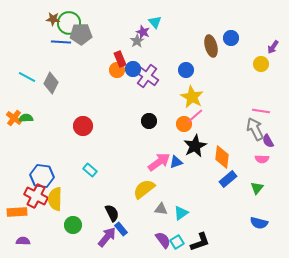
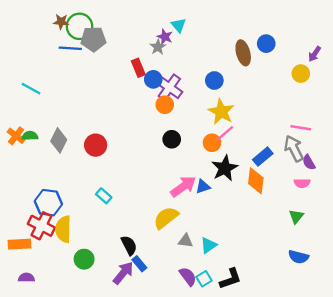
orange circle: (117, 70) -> (165, 105), moved
gray diamond: (51, 83) -> (59, 140), moved
blue rectangle: (228, 179) -> (263, 157), moved

